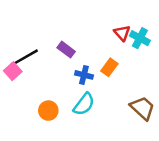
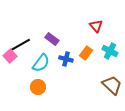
cyan cross: (140, 38) -> (110, 51), moved
cyan semicircle: (84, 104) -> (41, 63), moved

